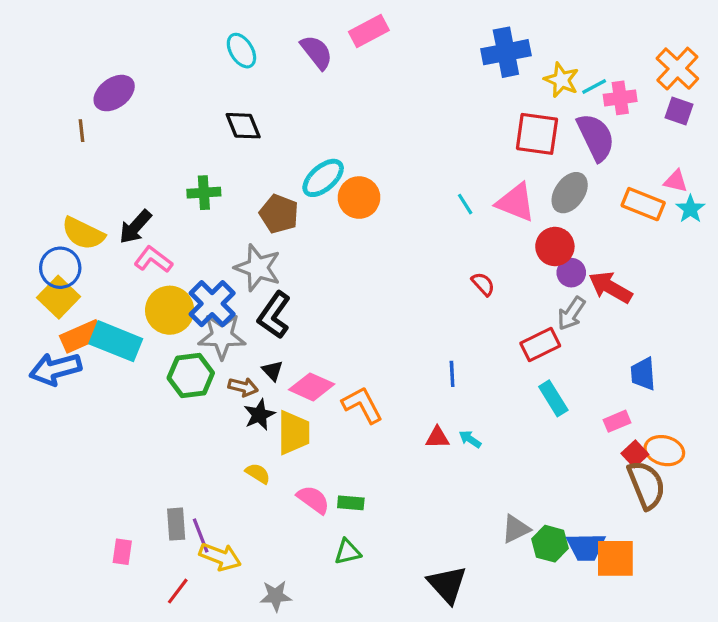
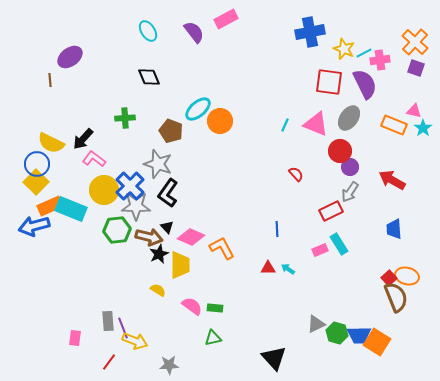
cyan line: (465, 204) -> (285, 125), turned 56
red arrow: (610, 287) -> (392, 180), moved
brown arrow: (243, 387) -> (149, 237), size x1.5
pink rectangle: (617, 421) -> (320, 250), moved
orange square: (615, 558) -> (377, 342), turned 32

